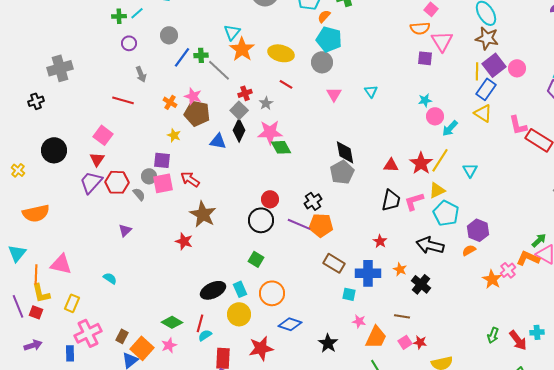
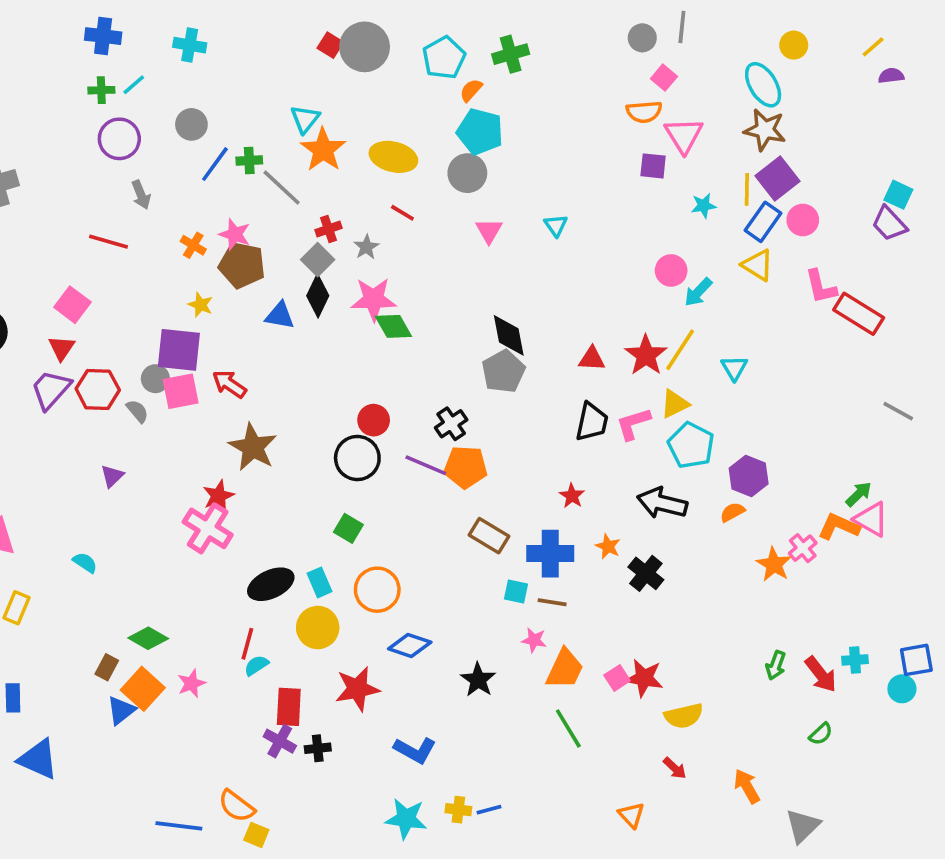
purple circle: (129, 43) -> (119, 139), size x1.5
pink circle: (517, 68) -> (803, 220), moved
cyan star: (425, 100) -> (704, 206), moved
purple square: (162, 160) -> (179, 350), size x1.5
red star: (184, 241) -> (219, 496), turned 30
brown line: (402, 316) -> (552, 602), moved
green diamond: (172, 322) -> (148, 638), moved
pink cross: (88, 333) -> (208, 528), moved, turned -32
red star: (420, 342) -> (644, 678), size x1.5

